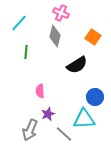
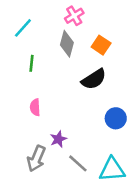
pink cross: (61, 13) -> (74, 16), turned 35
orange square: (93, 37) -> (101, 45), moved
pink semicircle: (40, 91) -> (35, 107), moved
cyan triangle: (84, 119) -> (112, 170), moved

